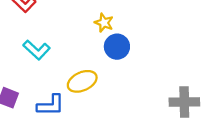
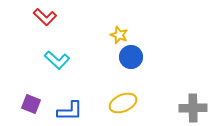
yellow ellipse: (82, 81) -> (123, 103), moved

